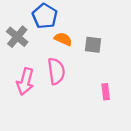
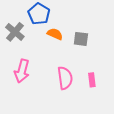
pink semicircle: (56, 71) -> (65, 78), moved

